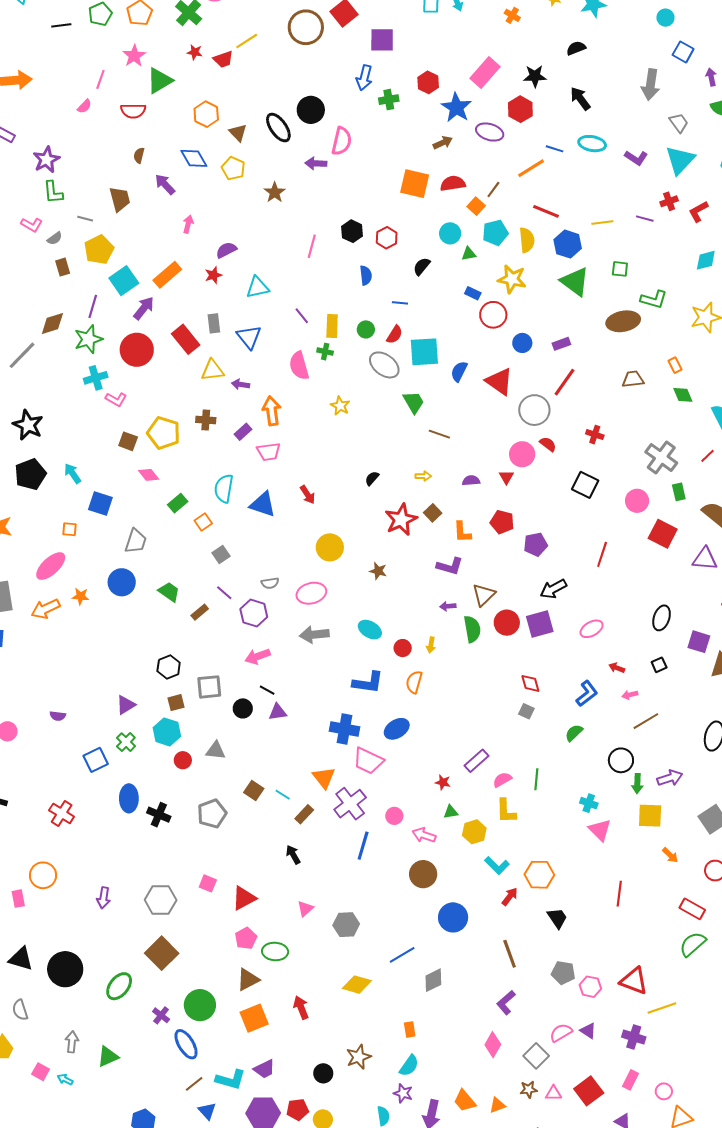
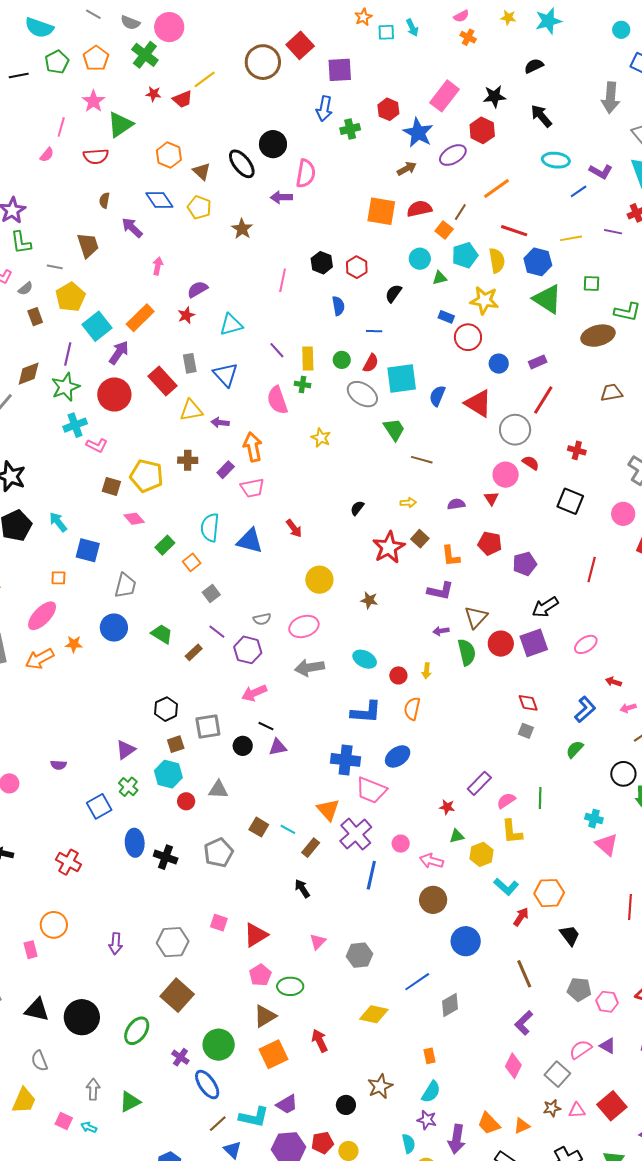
purple ellipse: (490, 132) -> (453, 155), turned -44
blue line: (555, 149) -> (579, 191), moved, turned -48

